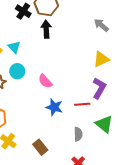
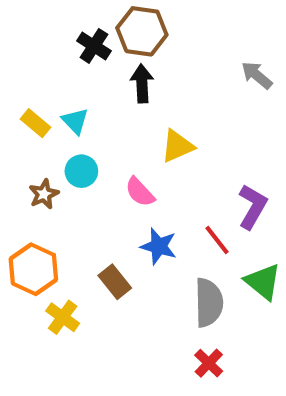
yellow triangle: (101, 59) -> (177, 146), moved
red line: (82, 104) -> (217, 240), turned 56
gray semicircle: (78, 134) -> (209, 303), size x1.6
brown rectangle: (40, 147) -> (115, 282), moved

